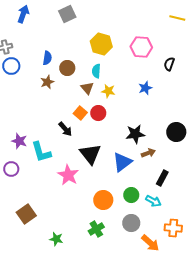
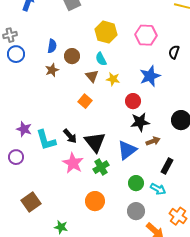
cyan semicircle: (96, 71) -> (101, 59), turned -32
blue star: (145, 88) -> (150, 76), size x1.5
red circle: (98, 113) -> (133, 101), moved
black arrow: (65, 129) -> (70, 136), moved
orange circle: (103, 200) -> (95, 201), moved
orange cross: (173, 228) -> (178, 216), turned 30
green cross: (96, 229) -> (101, 167), moved

